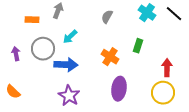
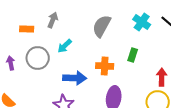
gray semicircle: (107, 17) -> (102, 26), size x1.6
orange cross: (110, 57) -> (105, 66), turned -30
blue arrow: (66, 65) -> (75, 78), moved

